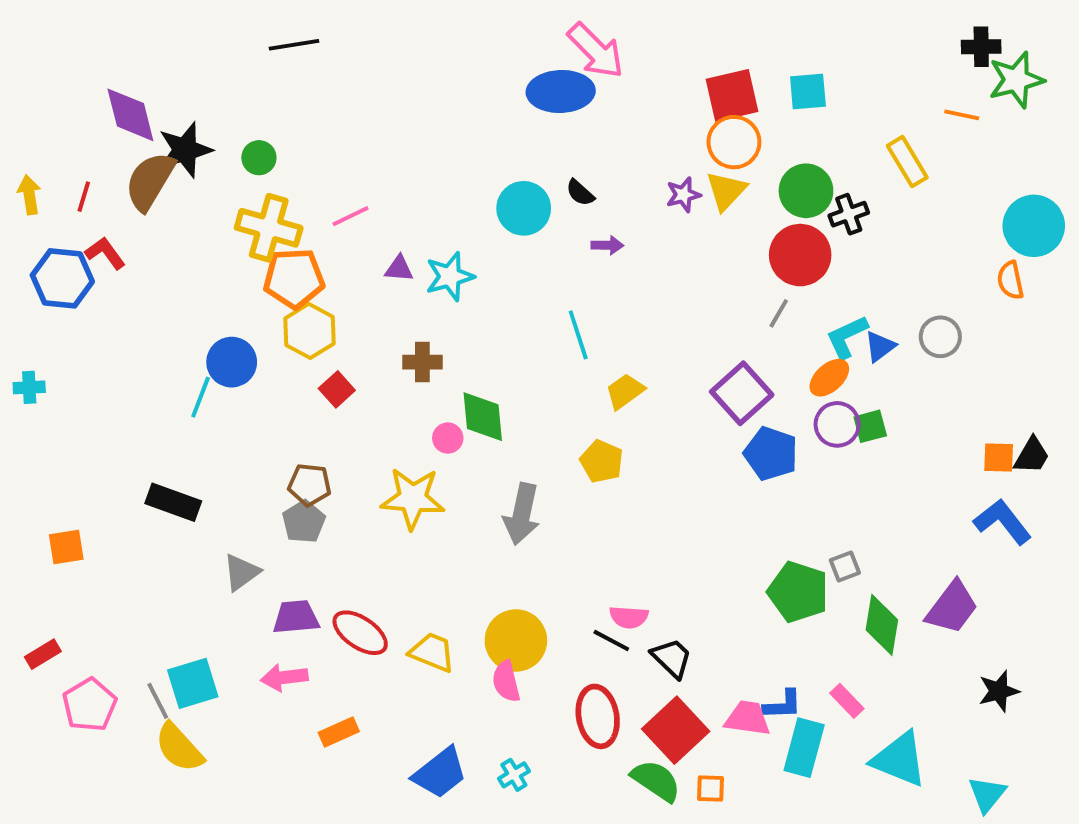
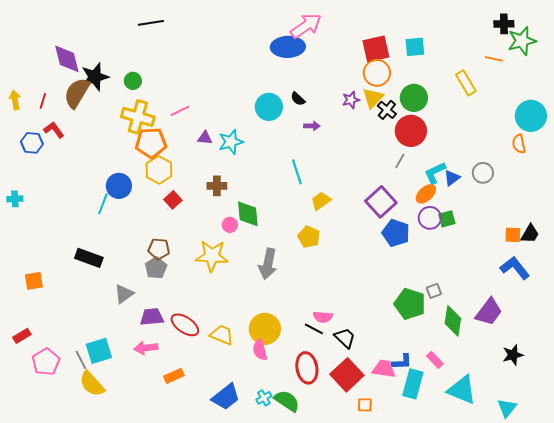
pink arrow: (596, 51) -> (306, 26), turned -80
black cross: (849, 214) -> (387, 110), moved, turned -30
blue hexagon: (62, 278) -> (32, 143), size x0.7
green semicircle: (656, 781) -> (287, 401), moved

